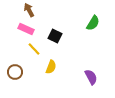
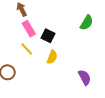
pink rectangle: (26, 29) -> (29, 29), moved, turned 35
yellow semicircle: (51, 67) -> (52, 57), moved

